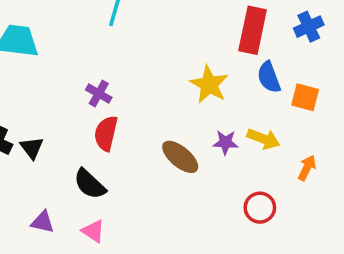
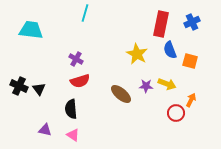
red semicircle: (106, 133) -> (80, 81), turned -120
black semicircle: (90, 184) -> (71, 109), turned 42
red circle: (260, 208) -> (176, 113), moved

